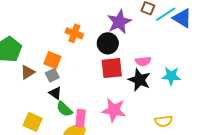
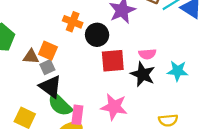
black circle: (108, 43) -> (97, 35), moved
brown triangle: (28, 72) -> (31, 57), moved, turned 35
black triangle: (55, 93) -> (50, 87), size x1.6
green semicircle: (64, 109) -> (60, 104), size x1.4

